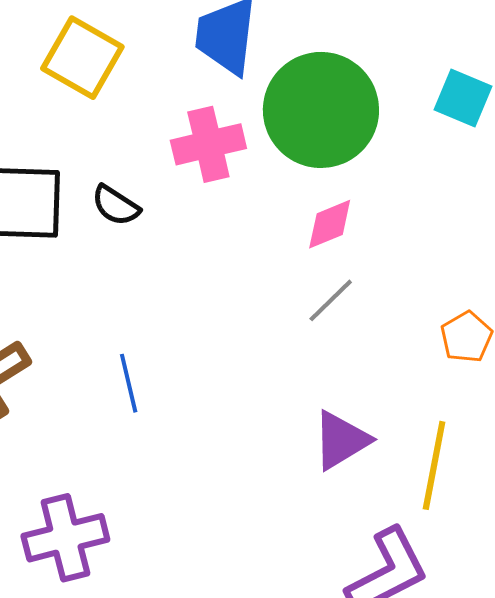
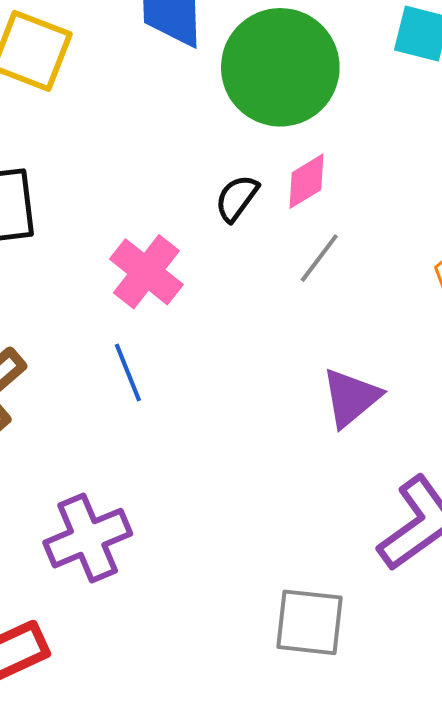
pink cross: (208, 144) -> (146, 272), moved, turned -30
black semicircle: (116, 205) -> (237, 198), moved, turned 102

